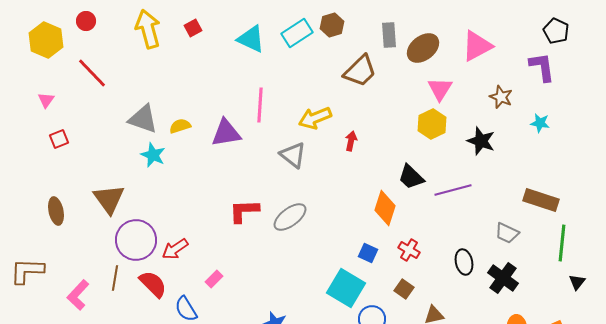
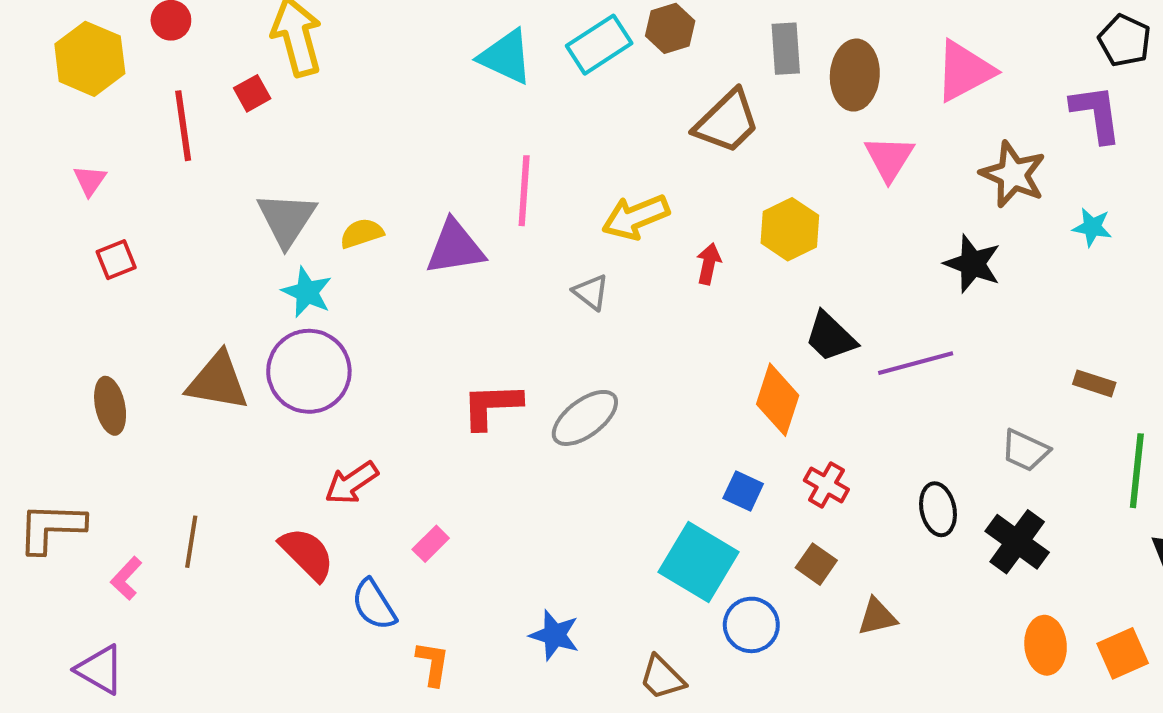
red square: (193, 28) -> (252, 93), moved
brown ellipse: (423, 48) -> (855, 75), turned -48
red line: (92, 73) -> (183, 126), turned 36
brown star: (501, 97) -> (1013, 174), size x1.4
gray triangle: (143, 119) -> (287, 219), turned 44
yellow hexagon: (432, 124) -> (790, 229), moved
gray triangle: (293, 155) -> (591, 292), size x0.7
brown triangle: (109, 199) -> (218, 381), turned -44
brown rectangle: (541, 200) -> (1094, 383), size x0.6
purple circle: (136, 240) -> (309, 371), moved
brown line: (115, 278) -> (191, 542), moved
pink L-shape: (78, 295) -> (126, 578), moved, size x0.7

